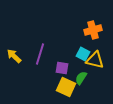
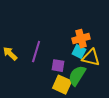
orange cross: (93, 30) -> (81, 39), moved
green semicircle: (81, 78) -> (77, 76), size x1.5

